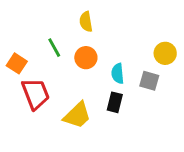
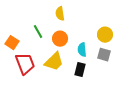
yellow circle: (165, 53) -> (105, 35), moved
yellow trapezoid: (77, 115) -> (54, 62), moved

